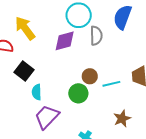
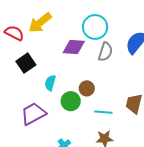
yellow arrow: (25, 28) -> (40, 23), turned -110
cyan line: (111, 84) -> (103, 112), moved
cyan semicircle: (37, 92) -> (50, 83), moved

